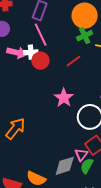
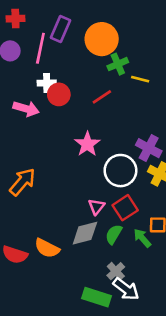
orange circle: (85, 16) -> (102, 39), moved
pink line: (41, 35) -> (40, 48), moved, turned 35
pink arrow: (17, 53) -> (26, 109), moved
pink triangle: (81, 155) -> (96, 207), moved

